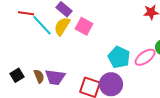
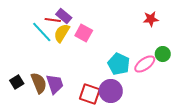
red line: (26, 13) -> (53, 20), moved
brown semicircle: (39, 76) -> (39, 83), size x1.5
purple trapezoid: (55, 77) -> (55, 84), turned -115

